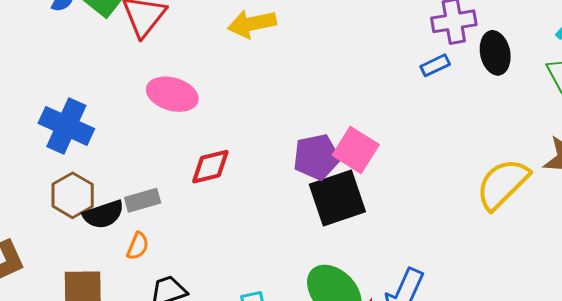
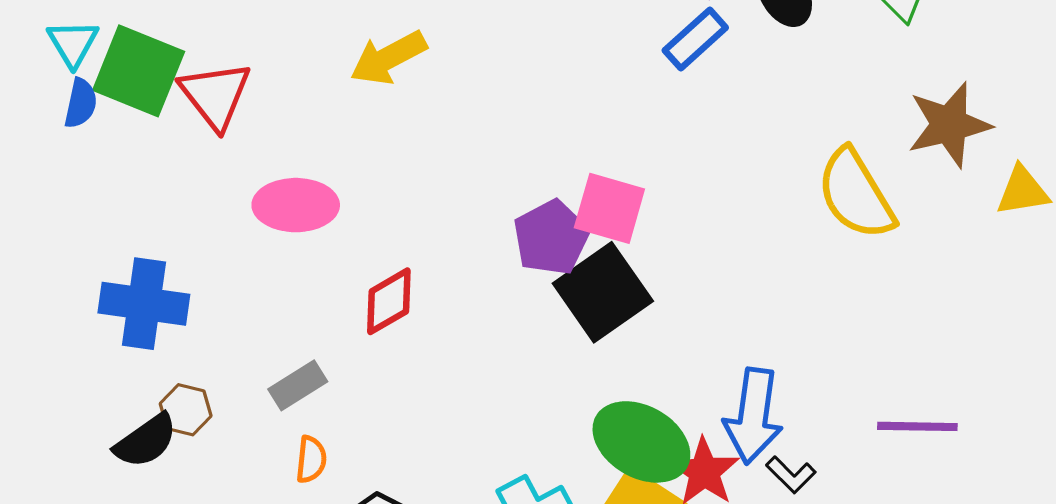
blue rectangle: (435, 65) -> (695, 39), size x1.4
yellow semicircle: (503, 184) -> (856, 194), turned -60
brown hexagon: (73, 195) -> (186, 410), size x0.7
black semicircle: (103, 214) -> (146, 441), moved

